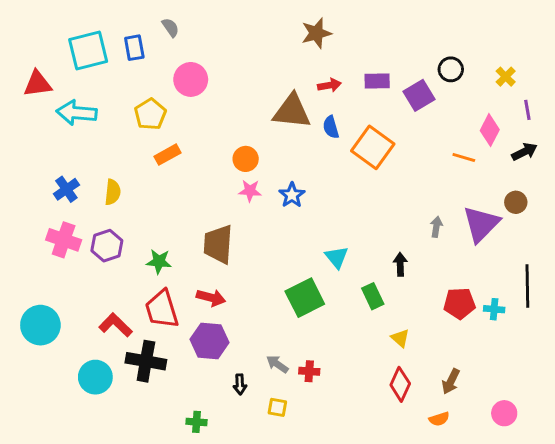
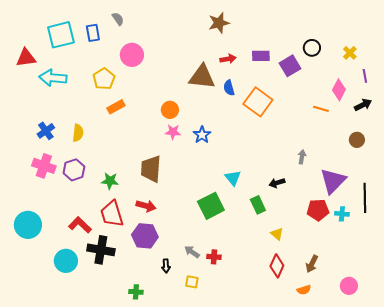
purple triangle: (481, 224) -> (333, 181), moved
black arrow: (400, 264) -> (277, 183), turned -105

